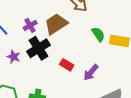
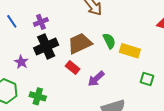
brown trapezoid: (56, 24) -> (80, 43), moved
purple star: (14, 57) -> (21, 62), moved

